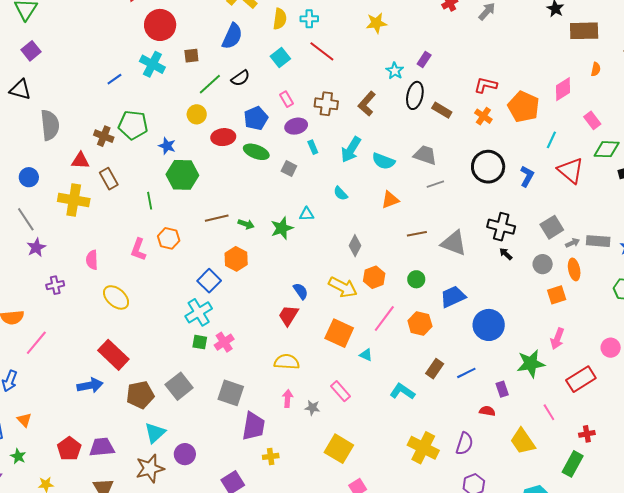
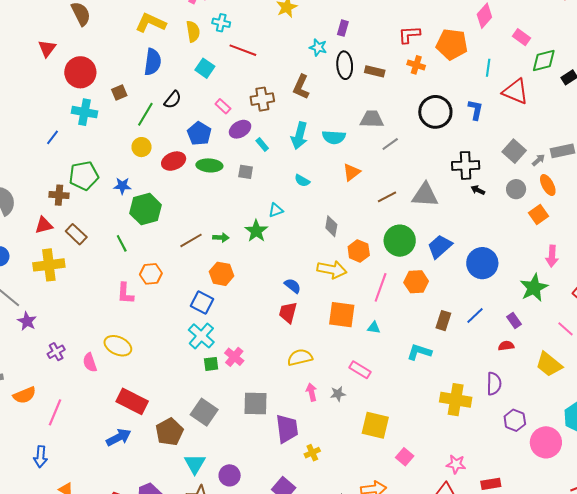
cyan cross: (309, 19) -> (221, 23), turned 30
pink semicircle: (92, 260) -> (90, 362), moved
green circle: (416, 279) -> (400, 241), size x1.8

